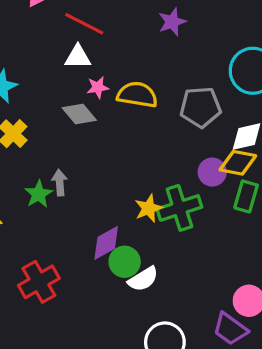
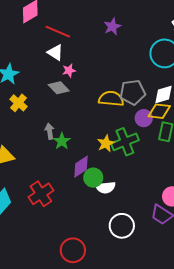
white triangle: (78, 57) -> (55, 52), turned 36
yellow semicircle: (137, 95) -> (111, 99), moved
gray pentagon: (200, 107) -> (133, 92), moved
green star: (39, 194) -> (62, 141), moved
white semicircle: (143, 279) -> (106, 187), turned 30

